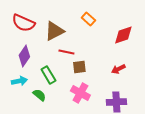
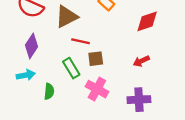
green rectangle: (48, 75) -> (71, 68), moved
green semicircle: (39, 95) -> (49, 91), turned 56

